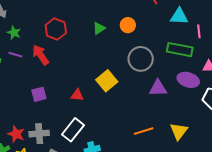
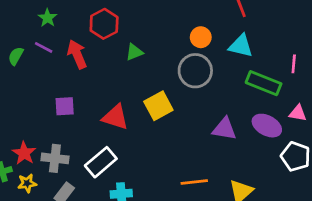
cyan triangle: (179, 16) -> (241, 46), moved
green triangle: (99, 28) -> (134, 52), moved
gray circle: (141, 59) -> (195, 71), moved
red triangle: (77, 95) -> (115, 117), size x1.5

